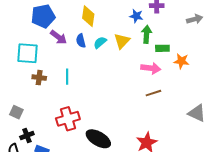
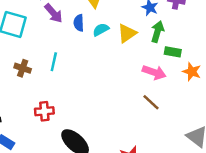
brown cross: (39, 78) -> (23, 68), moved
brown line: (153, 93) -> (151, 102), turned 49
red cross: (68, 119) -> (44, 111), size x0.7

